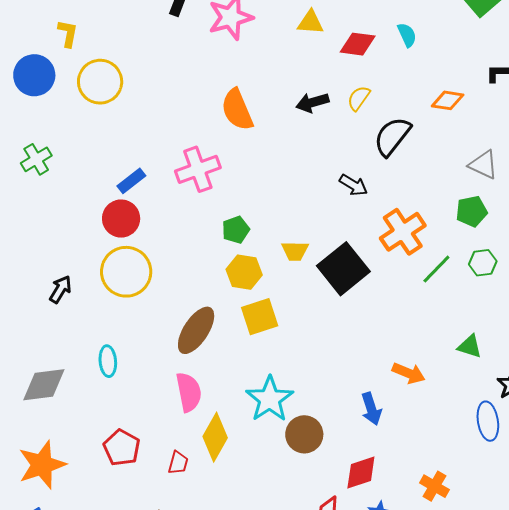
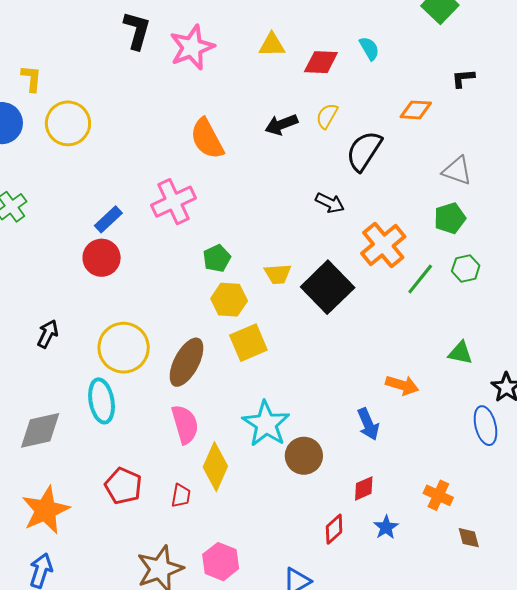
yellow circle: (126, 272) -> (124, 348), moved
cyan ellipse: (108, 361) -> (102, 401), size x1.4
red diamond: (361, 472) -> (364, 488), size x0.7

